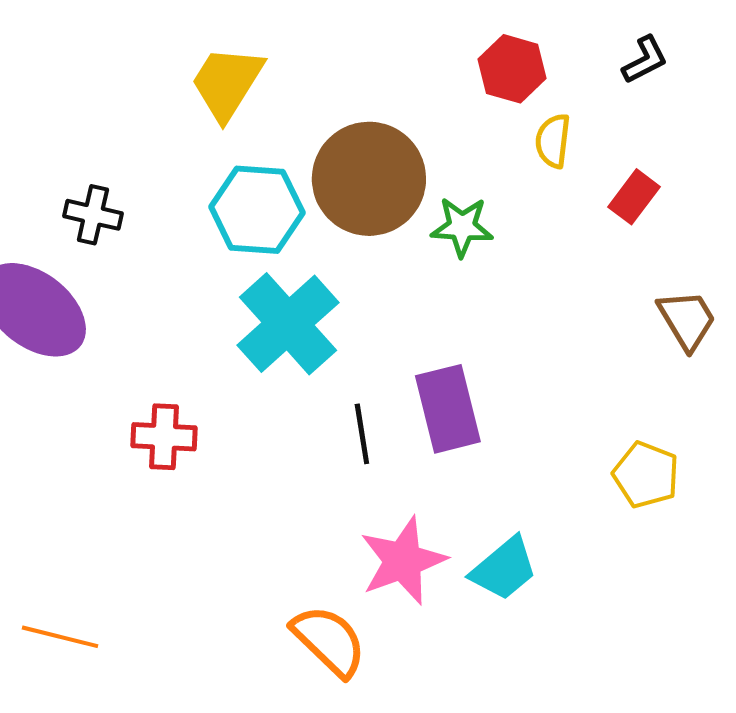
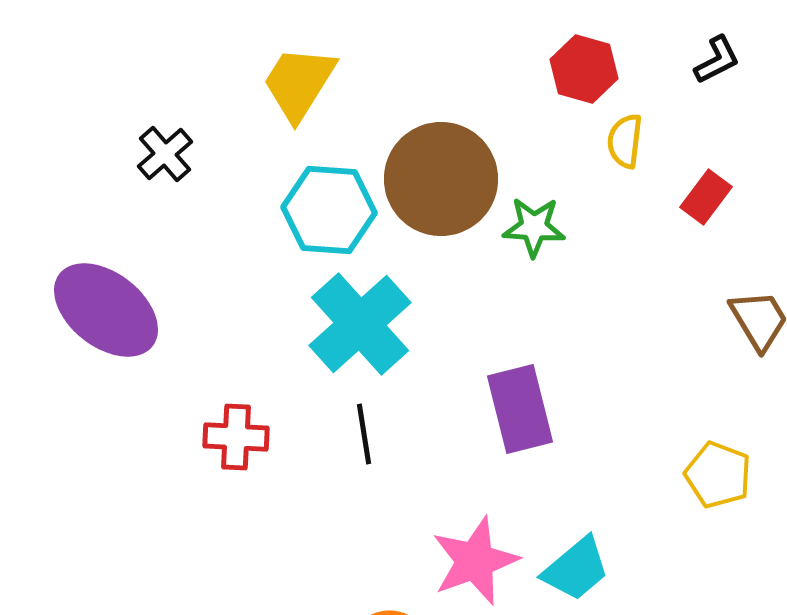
black cross: (93, 215) -> (165, 154), moved, turned 36
black line: (362, 434) -> (364, 434), moved

